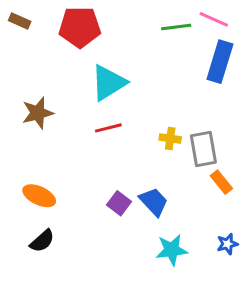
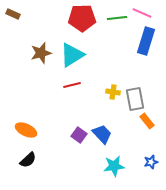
red pentagon: (80, 27) -> (82, 18), moved
brown star: (38, 113) -> (41, 53), moved

